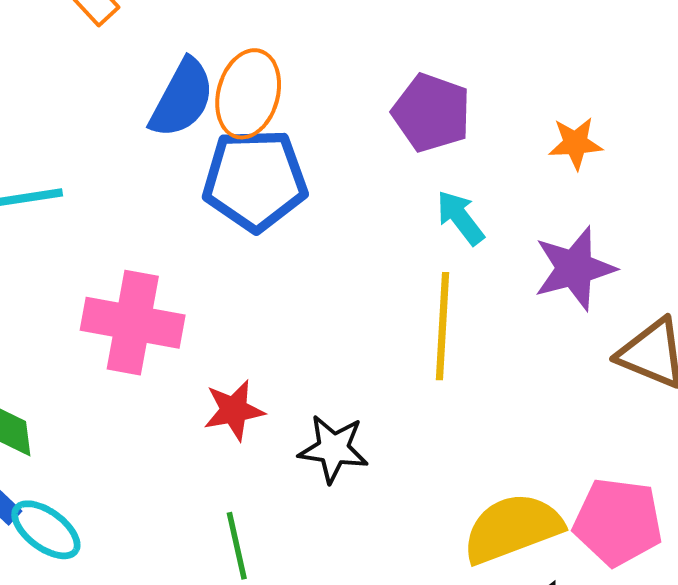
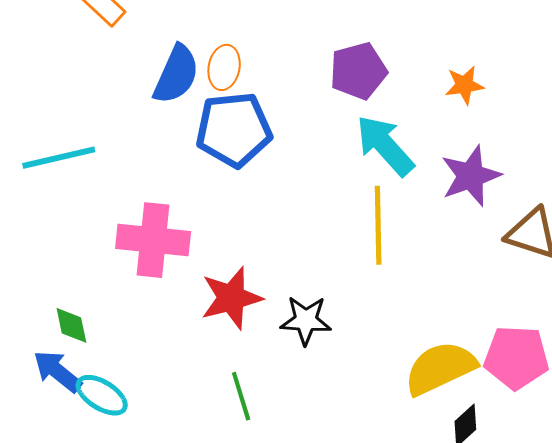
orange ellipse: (248, 94) -> (224, 67), size x0.7
purple pentagon: (432, 113) -> (358, 71), turned -30
cyan arrow: (460, 218) -> (385, 145), size x1.6
red star: (234, 410) -> (231, 298), size x1.4

